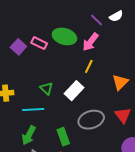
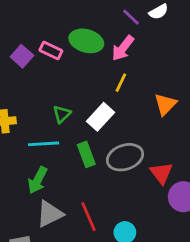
green triangle: (46, 88) -> (62, 114), turned 32
red triangle: (123, 115) -> (161, 173), moved
green rectangle: (63, 137) -> (86, 154), moved

